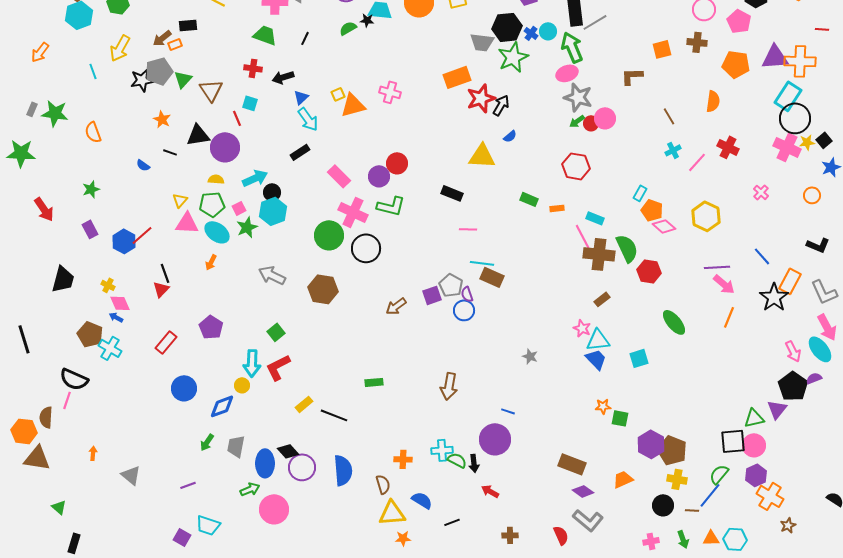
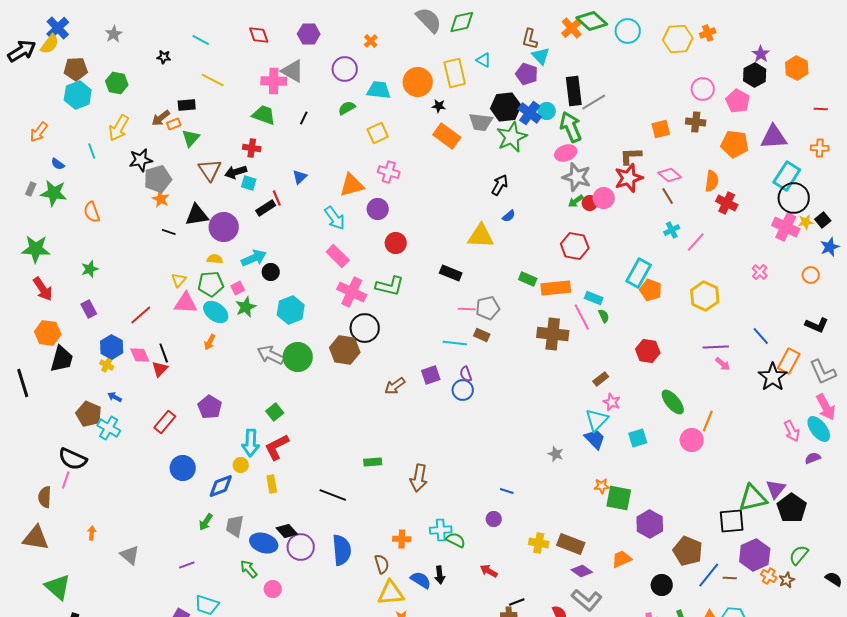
black star: (367, 20) -> (439, 106), moved
blue cross: (531, 33) -> (530, 113), size x1.6
orange cross: (800, 61) -> (820, 148), moved, size x0.6
gray pentagon: (159, 71) -> (158, 179), moved
black arrow: (283, 77) -> (236, 172), moved
orange rectangle: (457, 77) -> (447, 136), moved, turned 56
green triangle: (183, 79) -> (191, 138), moved
yellow square: (338, 94) -> (378, 133), moved, size x1.5
red star: (481, 98) -> (629, 178), moved
red line: (237, 118) -> (277, 198), moved
cyan arrow: (308, 119) -> (335, 218), moved
red cross: (728, 147) -> (727, 203), moved
black rectangle: (300, 152) -> (266, 208), moved
green star: (21, 153) -> (36, 249), moved
blue semicircle: (143, 165) -> (58, 164), moved
purple circle: (379, 176) -> (378, 209), moved
cyan rectangle: (640, 193) -> (639, 273), size x1.8
orange rectangle: (557, 208) -> (556, 288), size x2.0
cyan hexagon: (273, 211) -> (291, 310), moved
pink diamond: (664, 226) -> (670, 175), moved
green circle: (329, 235) -> (298, 357), moved
blue hexagon: (124, 241) -> (112, 347), moved
green semicircle: (627, 248) -> (604, 316), moved, size x0.5
brown cross: (599, 254) -> (553, 334), moved
cyan line: (482, 263) -> (455, 343), moved
brown rectangle: (492, 277) -> (482, 335), moved, size x0.7
pink arrow: (724, 284) -> (723, 364), size x0.7
gray pentagon: (451, 285) -> (488, 308), moved, turned 30
brown hexagon: (323, 289) -> (345, 350), moved
pink diamond: (120, 303) -> (140, 355), moved
orange line: (729, 317) -> (708, 421), moved
pink star: (582, 328) -> (612, 402), moved
black line: (24, 339) -> (23, 383), moved
cyan triangle: (598, 340) -> (597, 420), turned -40
gray star: (530, 356) -> (556, 454), moved
brown arrow: (449, 386) -> (419, 478), moved
black pentagon: (793, 386) -> (792, 508), moved
yellow rectangle: (304, 404) -> (272, 484), moved, turned -60
green square: (620, 418) -> (619, 498), size x1.5
green triangle: (754, 418) -> (753, 498), size x1.4
orange hexagon: (24, 431) -> (48, 333), moved
purple circle: (495, 439) -> (494, 519), size x0.5
pink circle: (754, 445) -> (692, 440), moved
brown pentagon: (672, 450) -> (688, 551), moved
blue ellipse: (265, 463) -> (264, 543), turned -72
black arrow: (474, 463) -> (440, 575), moved
green semicircle: (719, 474) -> (799, 555), moved
purple hexagon: (756, 475) -> (755, 555), size x1.4
yellow cross: (677, 479) -> (539, 543), moved
green arrow: (250, 489) -> (249, 569), turned -108
orange cross: (770, 496) -> (769, 576), size x0.6
green triangle: (59, 507) -> (58, 587), size x1.8
pink circle: (274, 509) -> (273, 589), size x0.6
brown line: (692, 510) -> (730, 578), moved
black line: (452, 522) -> (517, 602), moved
brown star: (788, 525) -> (787, 580), moved

